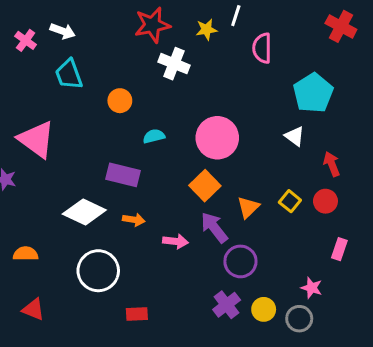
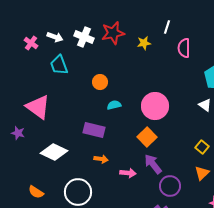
yellow star: (206, 30) -> (144, 43), moved
white cross: (174, 64) -> (84, 37), moved
orange circle: (120, 101) -> (100, 82), moved
orange triangle: (248, 207) -> (202, 173), moved
white diamond: (84, 212) -> (54, 152), moved
orange semicircle: (26, 254) -> (36, 192), moved, turned -147

